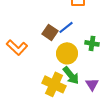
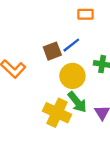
brown square: (50, 32) -> (52, 51), turned 35

